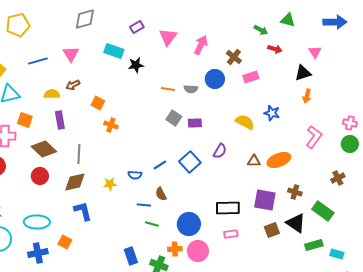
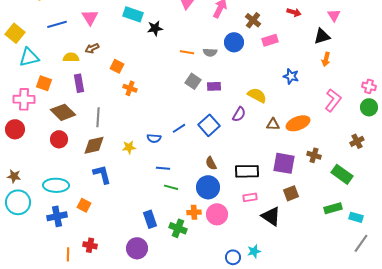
yellow semicircle: (245, 122) -> (257, 95), moved
brown semicircle: (161, 194) -> (211, 163), moved
black triangle: (296, 223) -> (271, 216), moved

